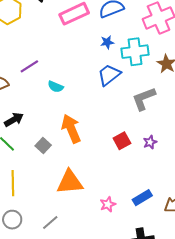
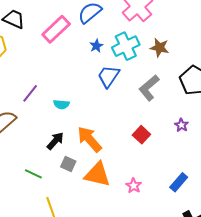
black arrow: (14, 120) -> (55, 141), moved
purple star: (150, 142) -> (181, 125), moved
orange triangle: (70, 182) -> (97, 174), moved, turned 36
pink star: (108, 204) -> (134, 186), moved

